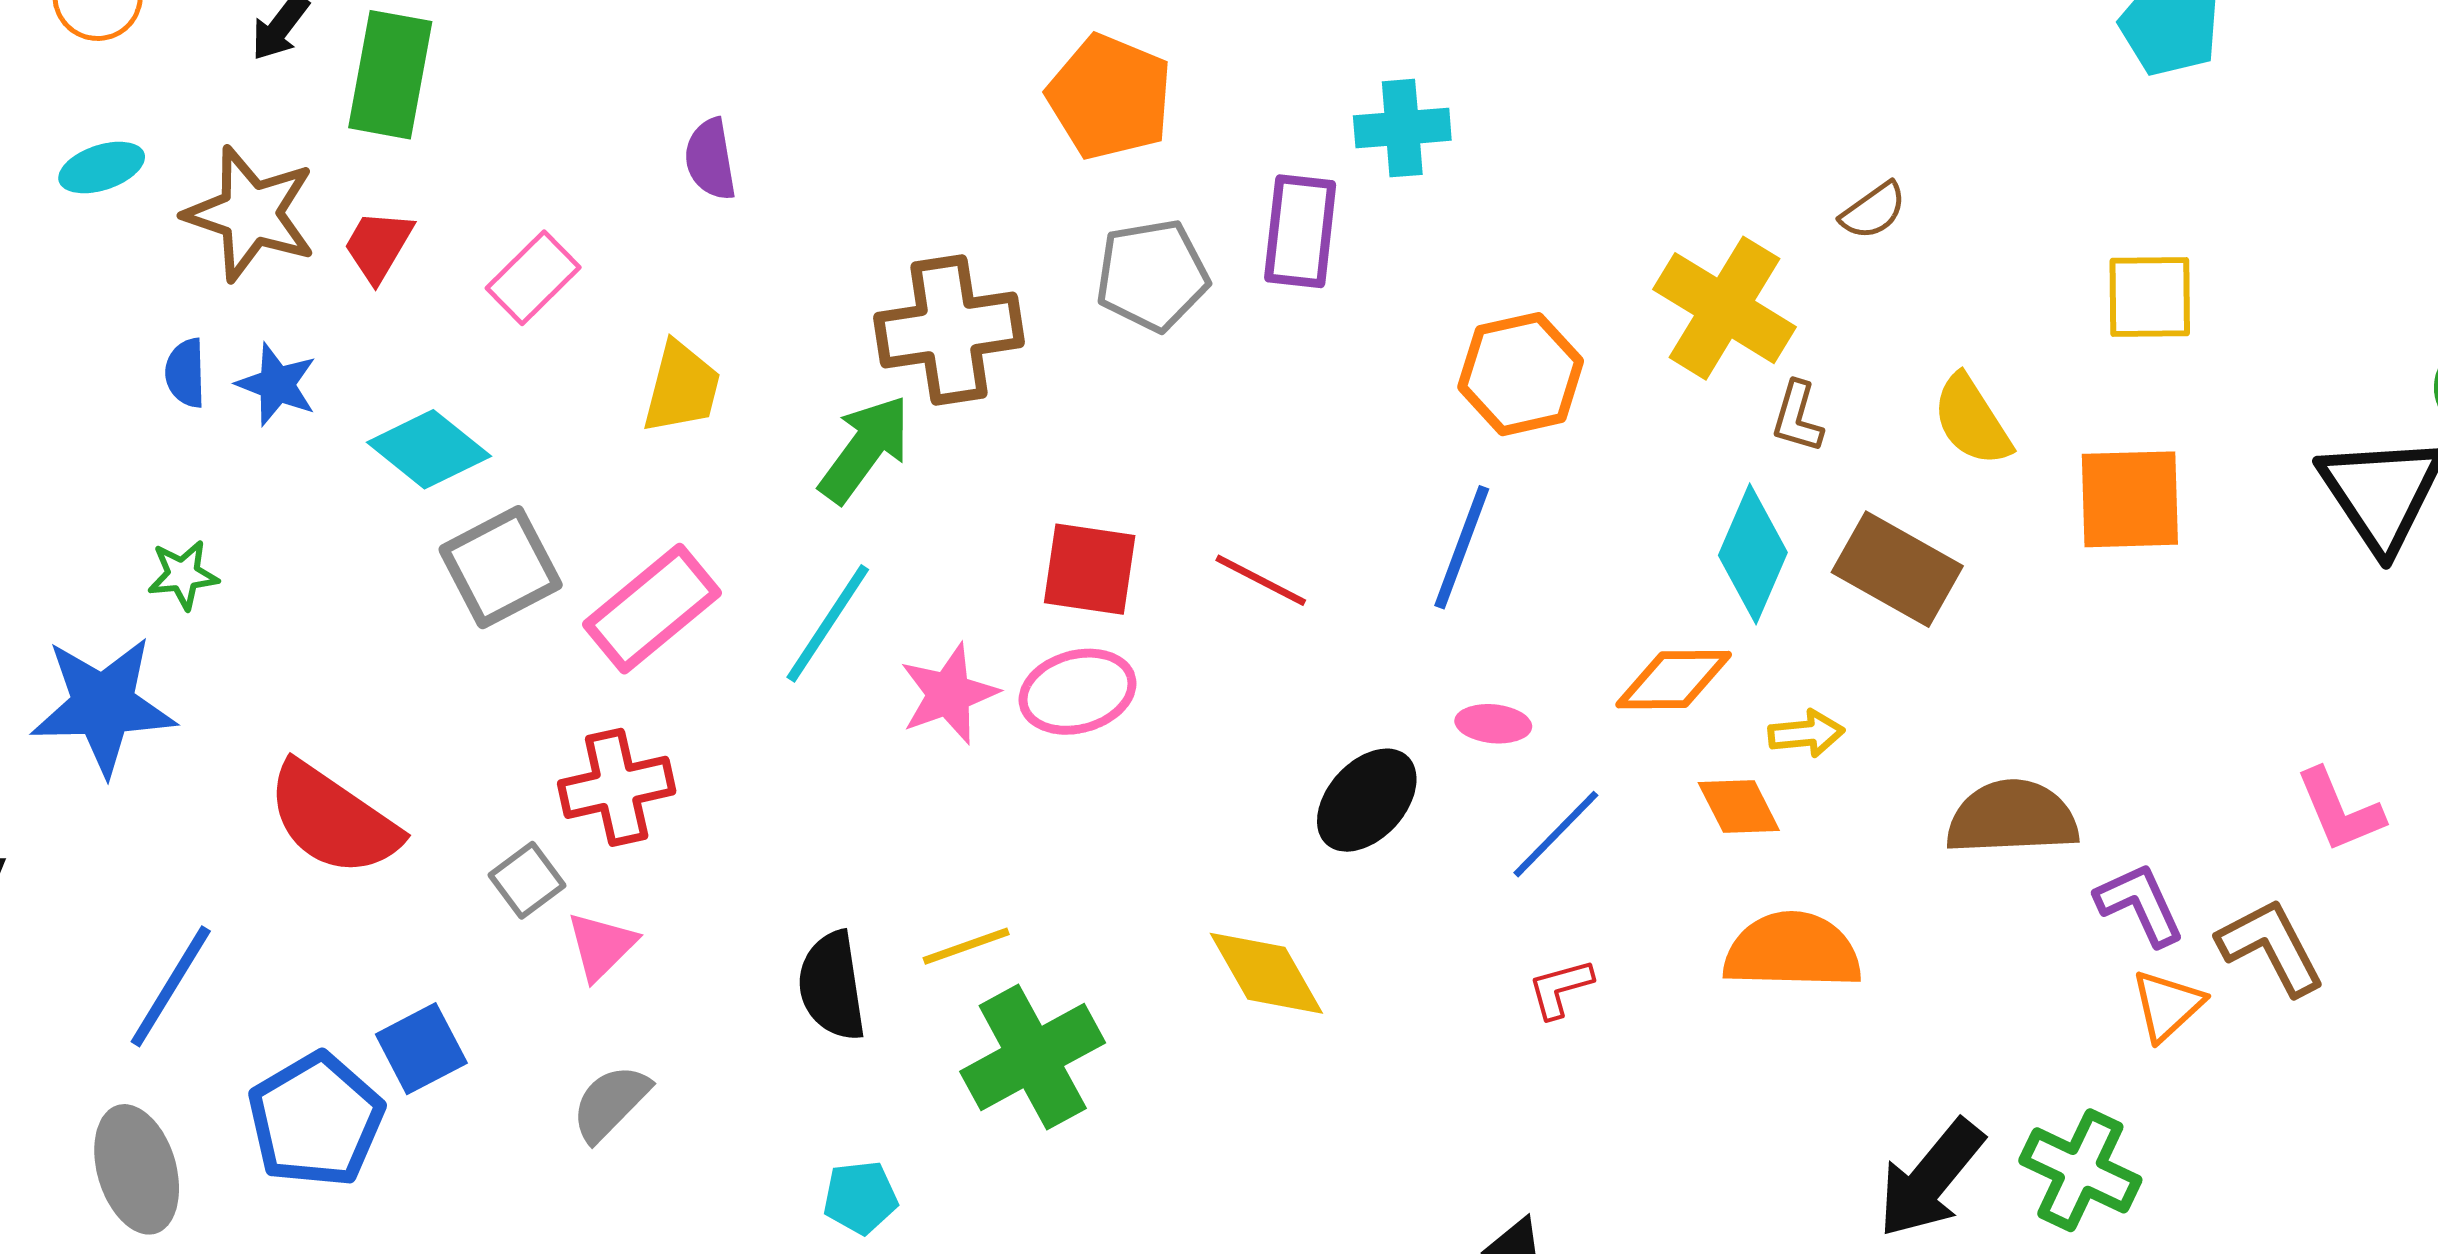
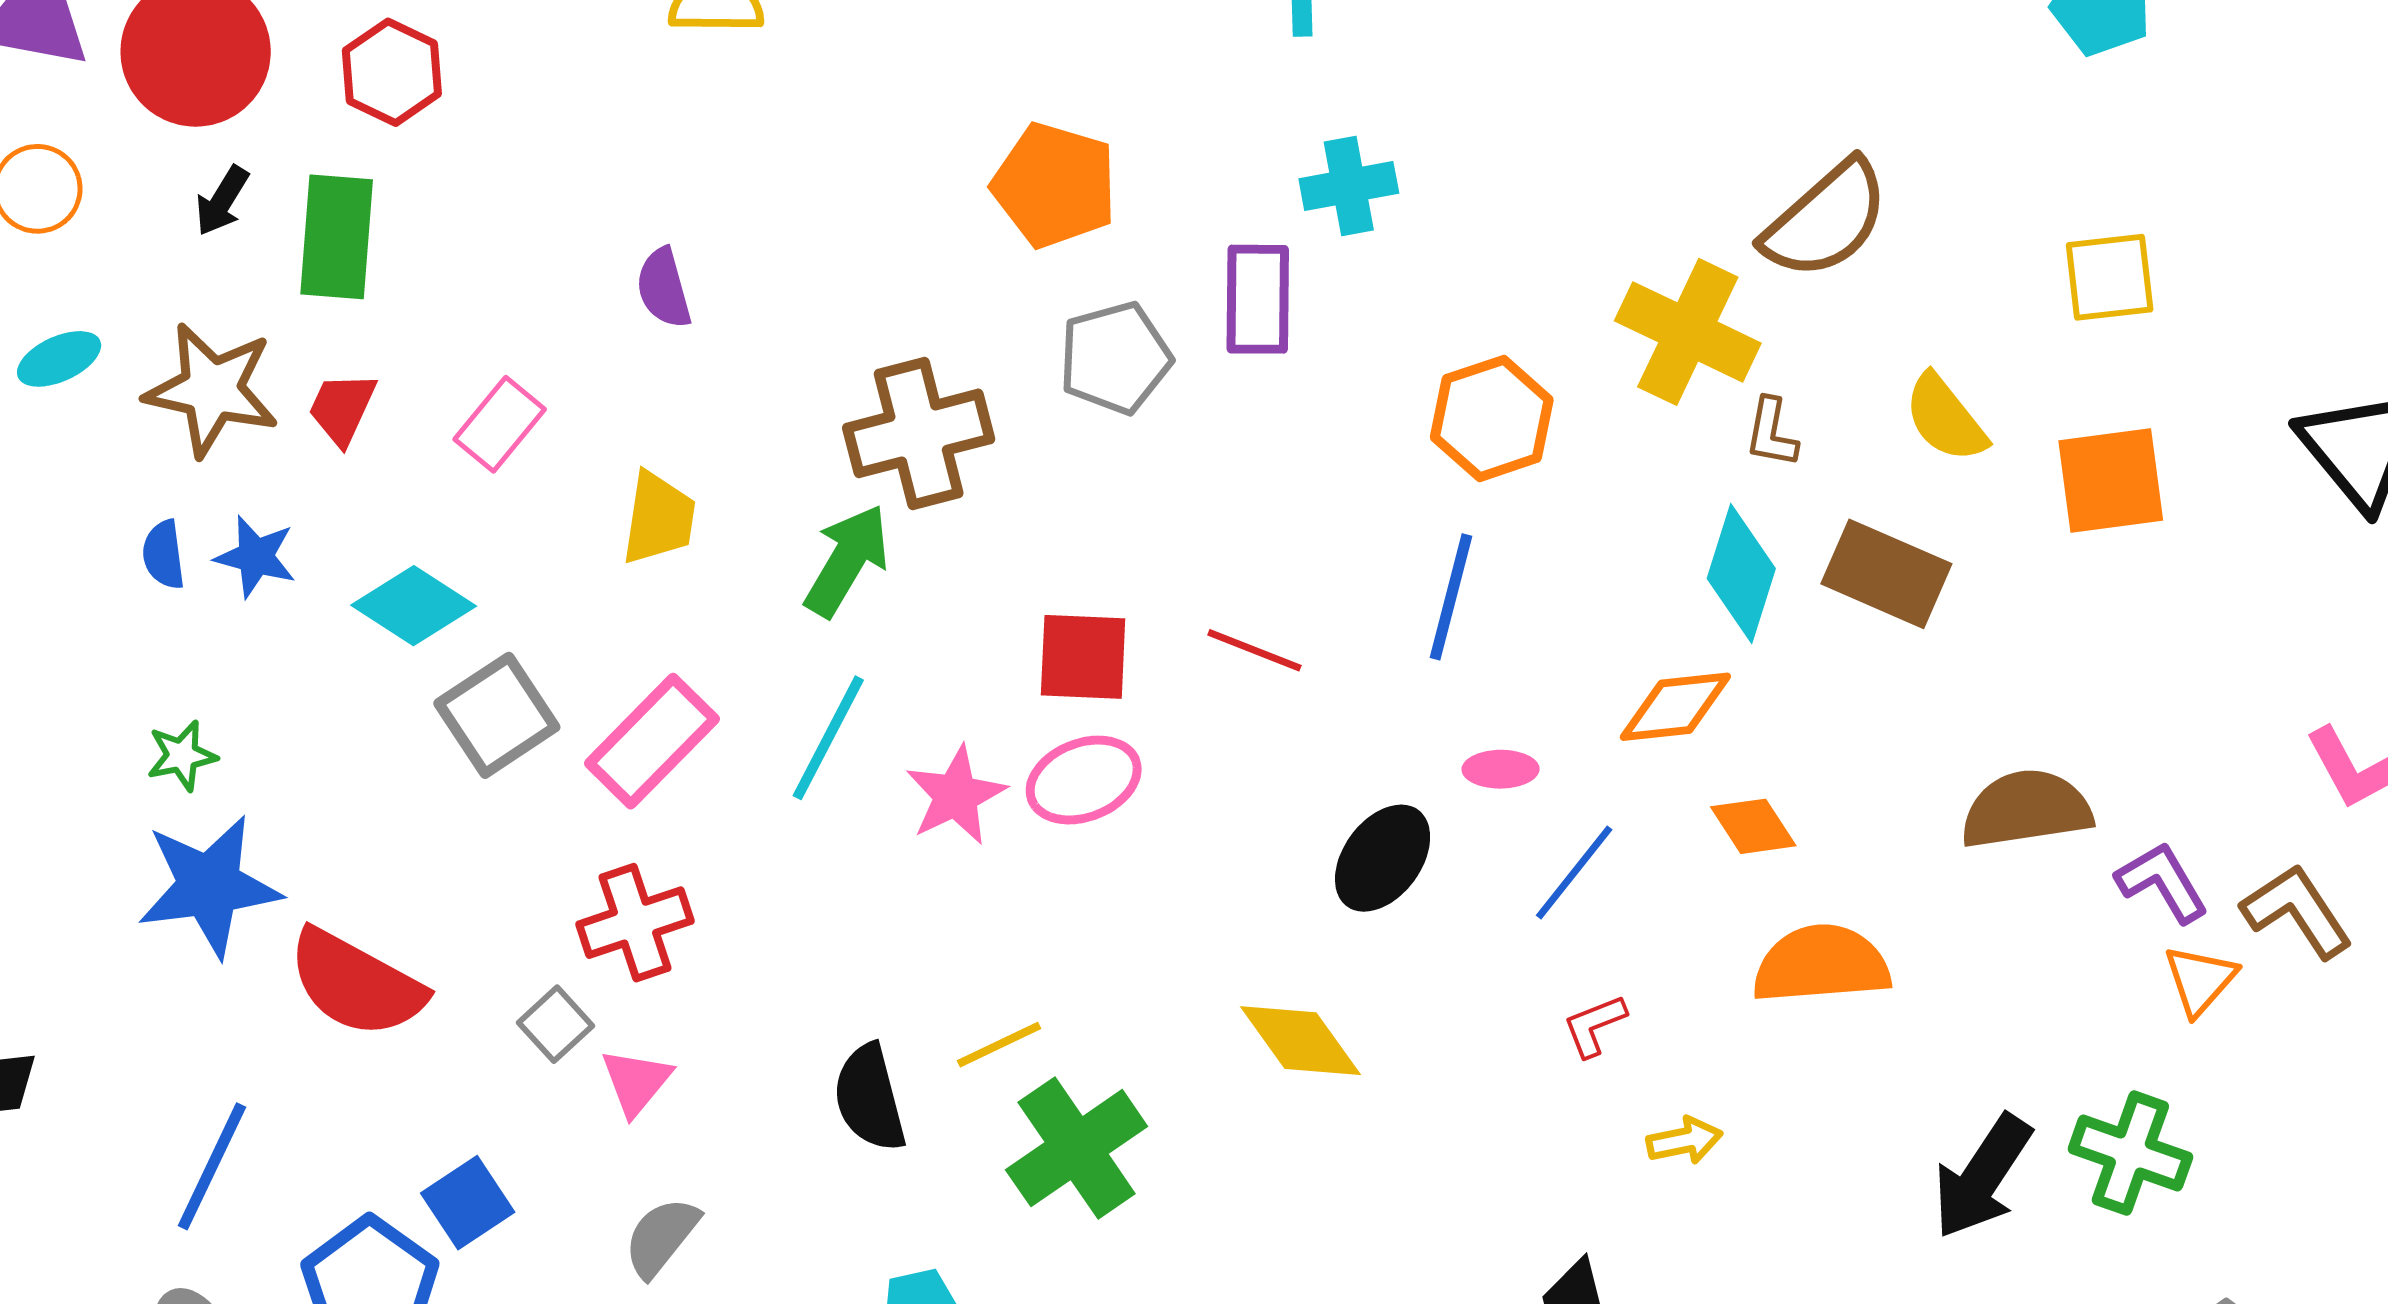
brown semicircle: (1873, 211) -> (1826, 220), size x2.0
blue star: (103, 705) -> (209, 886), moved
yellow arrow: (1806, 734) -> (1684, 1141), moved

